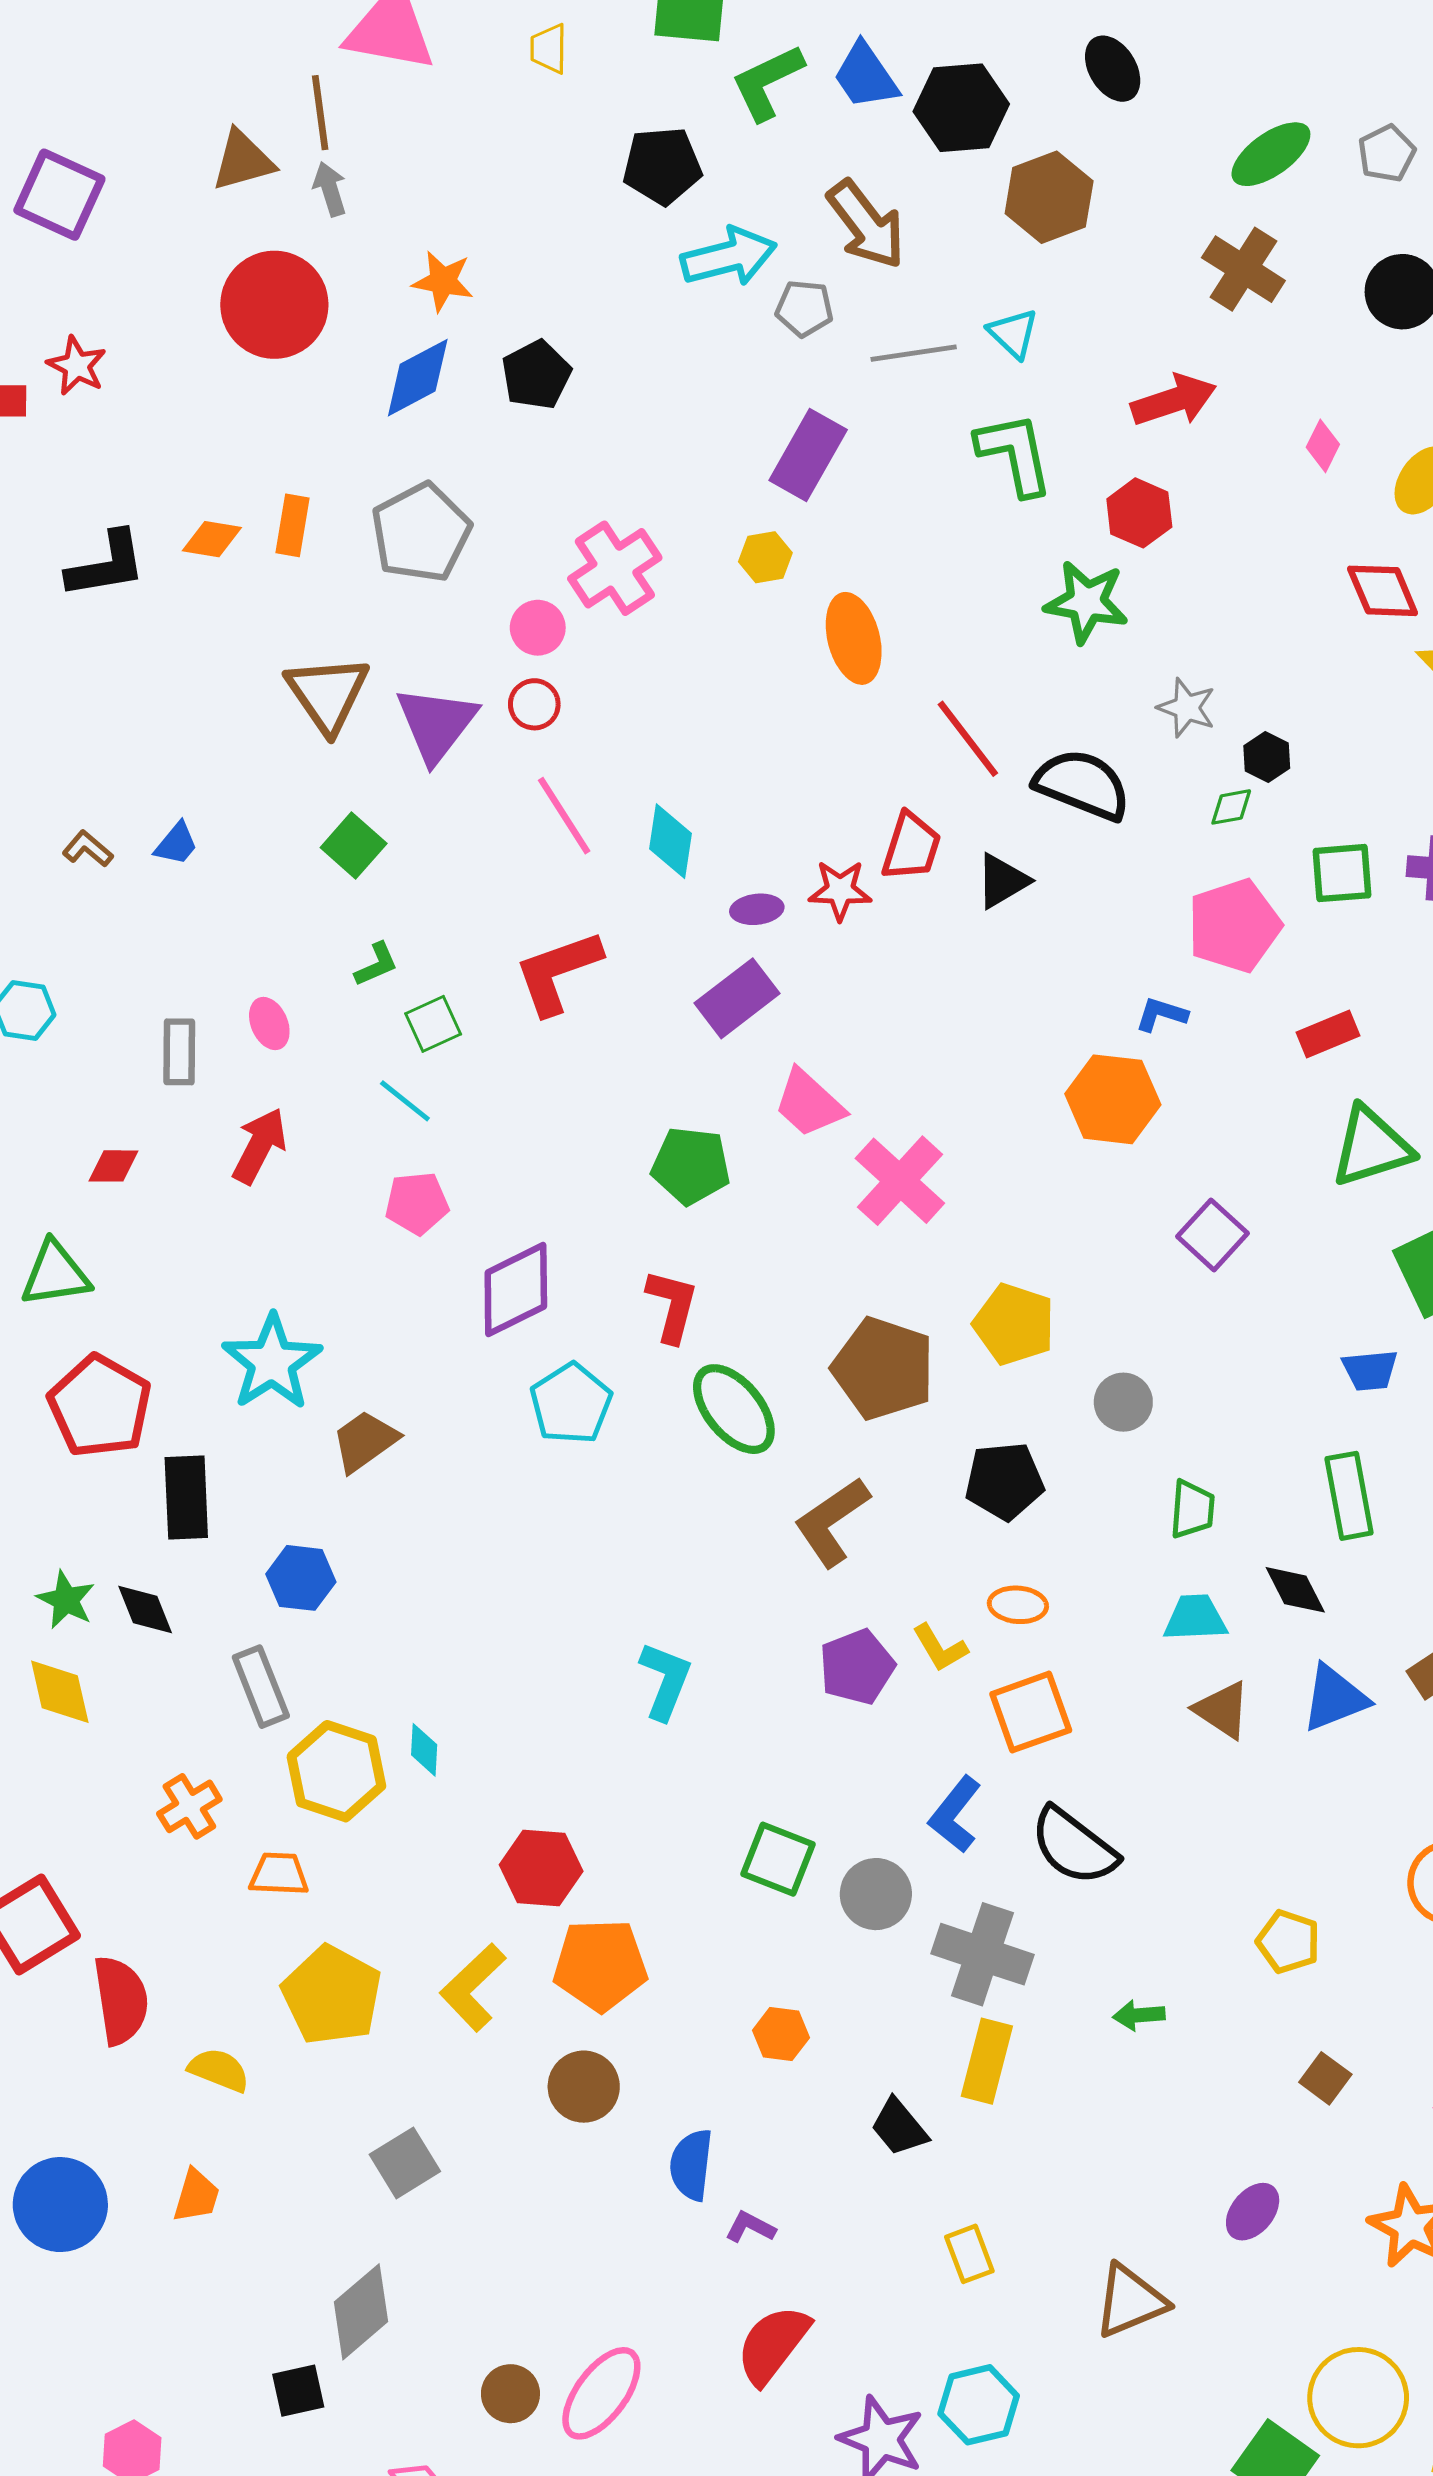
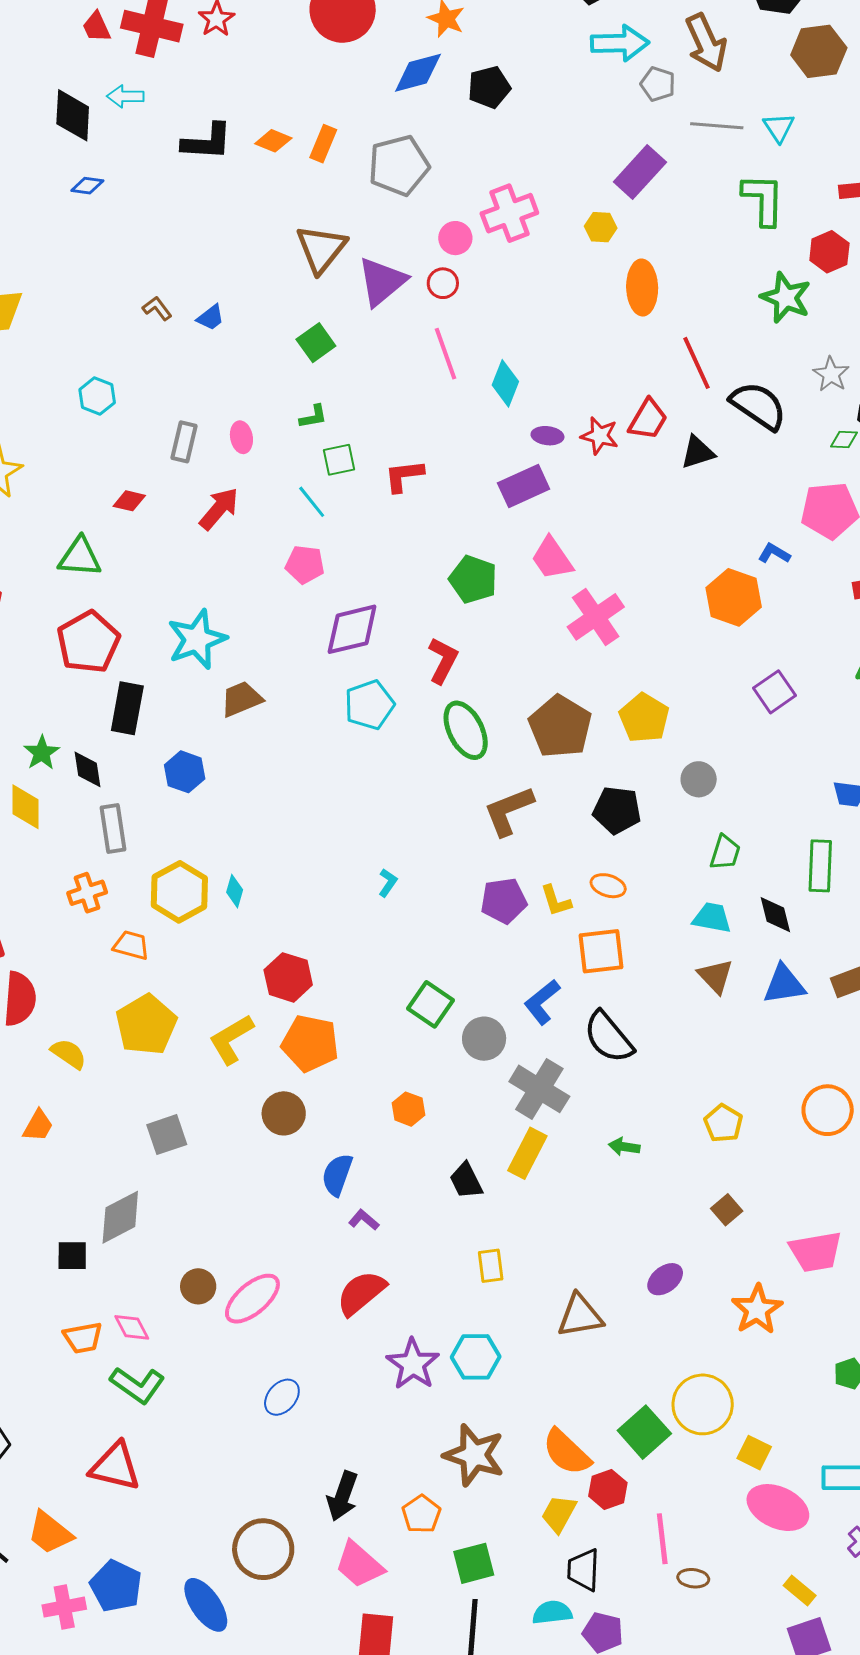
red L-shape: (558, 972) -> (404, 476), moved, size x0.7
cyan L-shape: (665, 1681) -> (388, 883), size x0.6
gray rectangle: (261, 1687) -> (113, 829), moved

